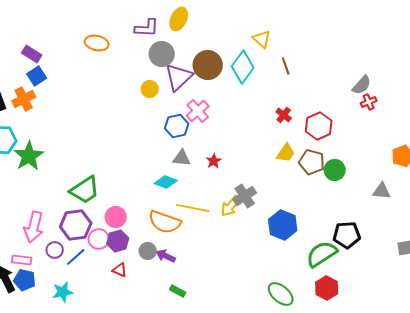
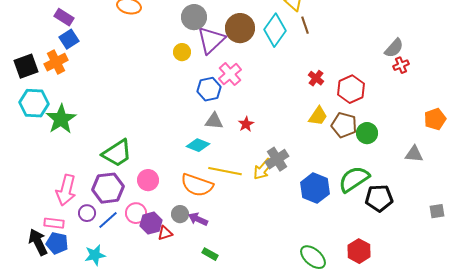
brown line: (286, 66) -> (305, 25), moved
pink circle: (99, 239) -> (136, 213), moved
purple hexagon: (118, 241) -> (151, 223), moved
green semicircle: (322, 254) -> (354, 179), moved
red triangle: (120, 270) -> (165, 233), moved, turned -42

